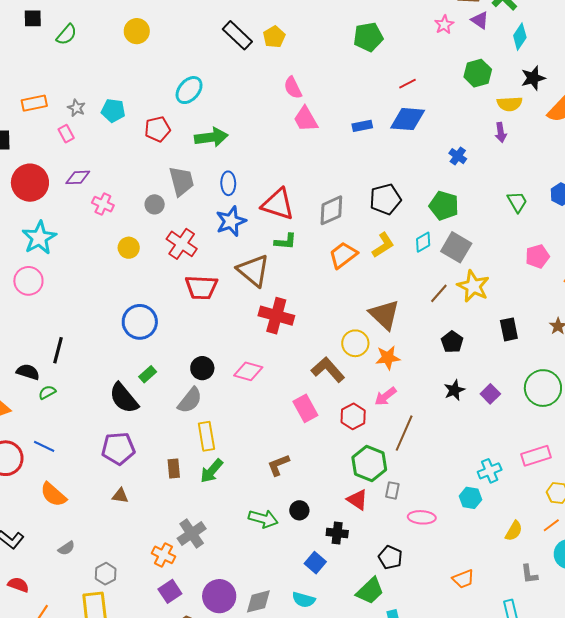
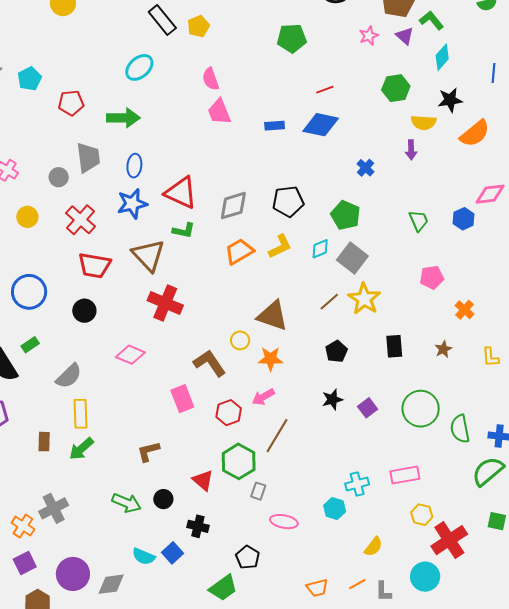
cyan ellipse: (189, 90) -> (139, 67), moved
cyan pentagon: (113, 110) -> (30, 79), turned 30
brown triangle: (384, 315) -> (273, 316), turned -32
yellow circle: (355, 343) -> (240, 340), size x0.7
black circle: (202, 368) -> (84, 311), moved
red triangle: (357, 500) -> (203, 480), moved
orange line: (551, 525) -> (357, 584), moved
cyan semicircle: (304, 600) -> (144, 556), moved

